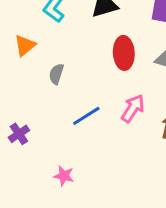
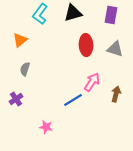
gray semicircle: (56, 74) -> (25, 69), moved
blue line: (86, 116) -> (73, 100), moved

